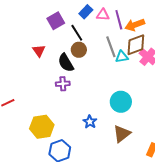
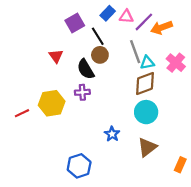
purple line: (119, 20) -> (144, 22), turned 60
brown diamond: (136, 45) -> (145, 83), moved
yellow hexagon: (42, 127) -> (52, 103), moved

